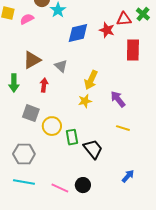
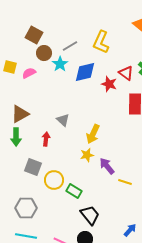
red triangle: (124, 19) -> (126, 73), turned 42
blue diamond: (78, 33) -> (85, 72), moved
brown triangle: (32, 60) -> (20, 114), moved
purple arrow: (118, 99) -> (107, 166), moved
green rectangle: (72, 137) -> (74, 191), turned -49
black trapezoid: (93, 149) -> (90, 215), moved

